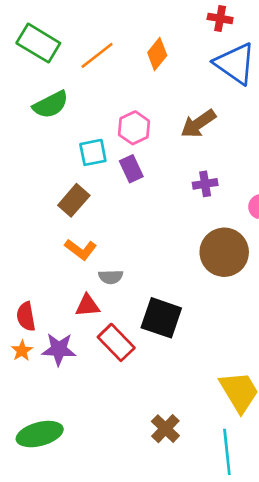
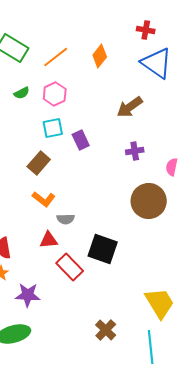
green semicircle: (51, 105) -> (22, 93), size x0.6
pink hexagon: (134, 128) -> (55, 94), moved
purple star: (59, 349) -> (28, 295), moved

